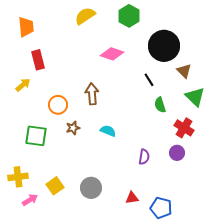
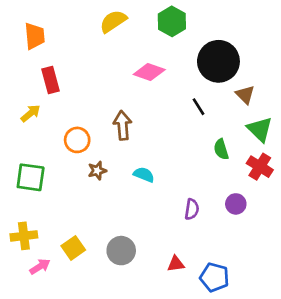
green semicircle: (160, 105) -> (221, 149), moved
red cross: (184, 128) -> (260, 167), moved
green square: (36, 136) -> (31, 177), moved

